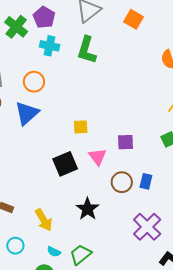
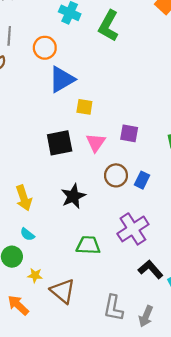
blue triangle: (27, 113) -> (62, 79), moved
green trapezoid: (81, 255) -> (88, 245), moved, turned 30

